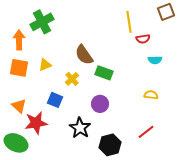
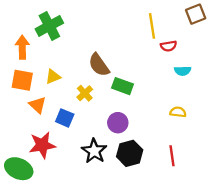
orange triangle: (19, 106) -> (38, 105), moved
red line: (146, 132) -> (172, 156), turned -60
black hexagon: (110, 145) -> (130, 153), moved

